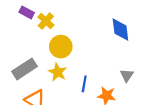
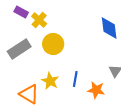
gray rectangle: (25, 69) -> (19, 49), moved
yellow star: (58, 72) -> (50, 81), moved

